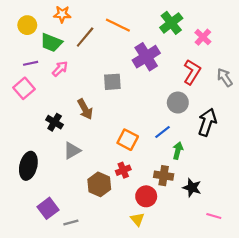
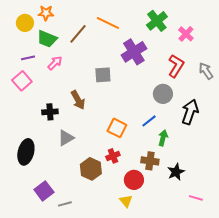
orange star: (62, 14) -> (46, 13), moved
black cross: (55, 122) -> (50, 112), turned -35
black star: (192, 188) -> (176, 172), turned 30

